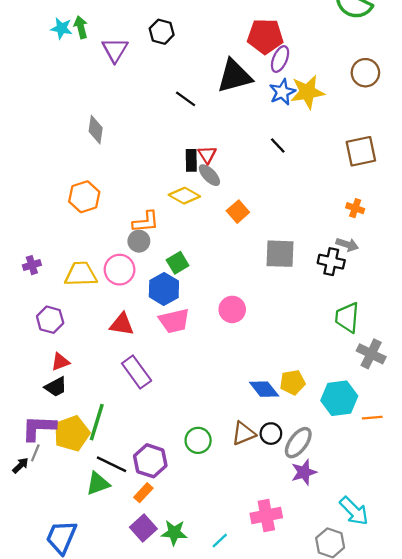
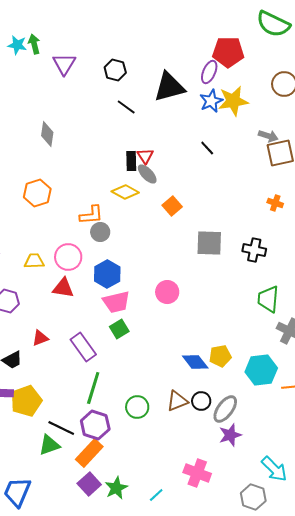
black hexagon: (162, 32) -> (115, 70), moved
red pentagon: (265, 36) -> (228, 52), moved
gray circle: (139, 241) -> (100, 232), moved
gray arrow: (347, 245) -> (268, 136), moved
green square: (178, 263) -> (119, 329), moved
yellow trapezoid: (81, 274) -> (34, 261), size x0.7
red triangle: (122, 324) -> (63, 288), moved
red triangle: (60, 362) -> (40, 338), moved
green line: (97, 422) -> (93, 388), moved
orange rectangle: (143, 493) -> (89, 453), size x1.6
pink cross: (266, 515) -> (197, 473), turned 32
green star: (174, 533) -> (116, 488), turned -30

